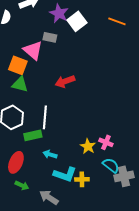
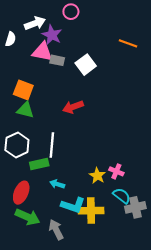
purple star: (59, 13) -> (52, 35), moved
white square: (77, 21) -> (86, 65), moved
pink triangle: (33, 50) -> (42, 52), moved, turned -30
yellow cross: (82, 179) -> (91, 211), size x1.6
green arrow: (22, 185) -> (28, 217), size x1.6
gray arrow: (49, 197) -> (56, 230), turned 30

